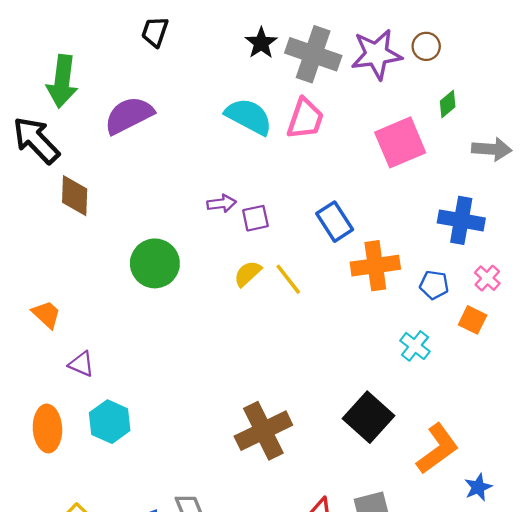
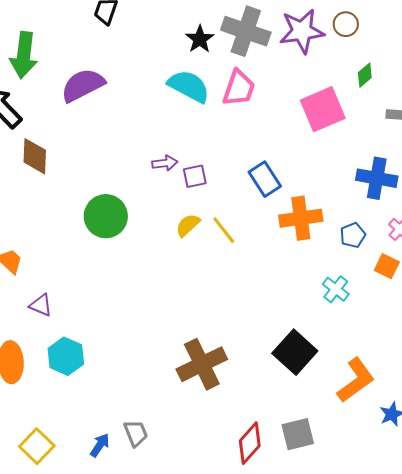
black star: (261, 43) -> (200, 39), moved
blue pentagon: (434, 285) -> (353, 235), turned -30

